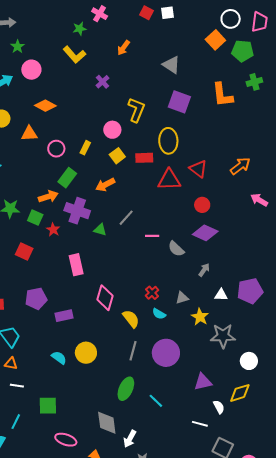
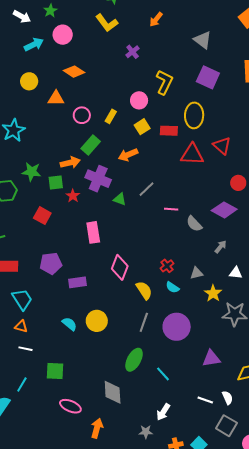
red circle: (202, 205) -> (238, 183), moved
green square: (35, 218) -> (56, 183), turned -35
white semicircle: (219, 407) -> (227, 398), moved
white arrow: (130, 439) -> (163, 412), moved

